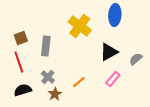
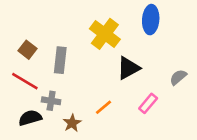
brown square: (21, 38) -> (28, 50), turned -32
black triangle: (109, 52) -> (128, 68), moved
red line: (19, 62) -> (25, 81), turned -40
gray cross: (48, 77) -> (51, 101), moved, turned -32

